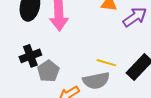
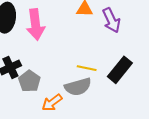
purple arrow: (135, 17) -> (111, 20), turned 105

